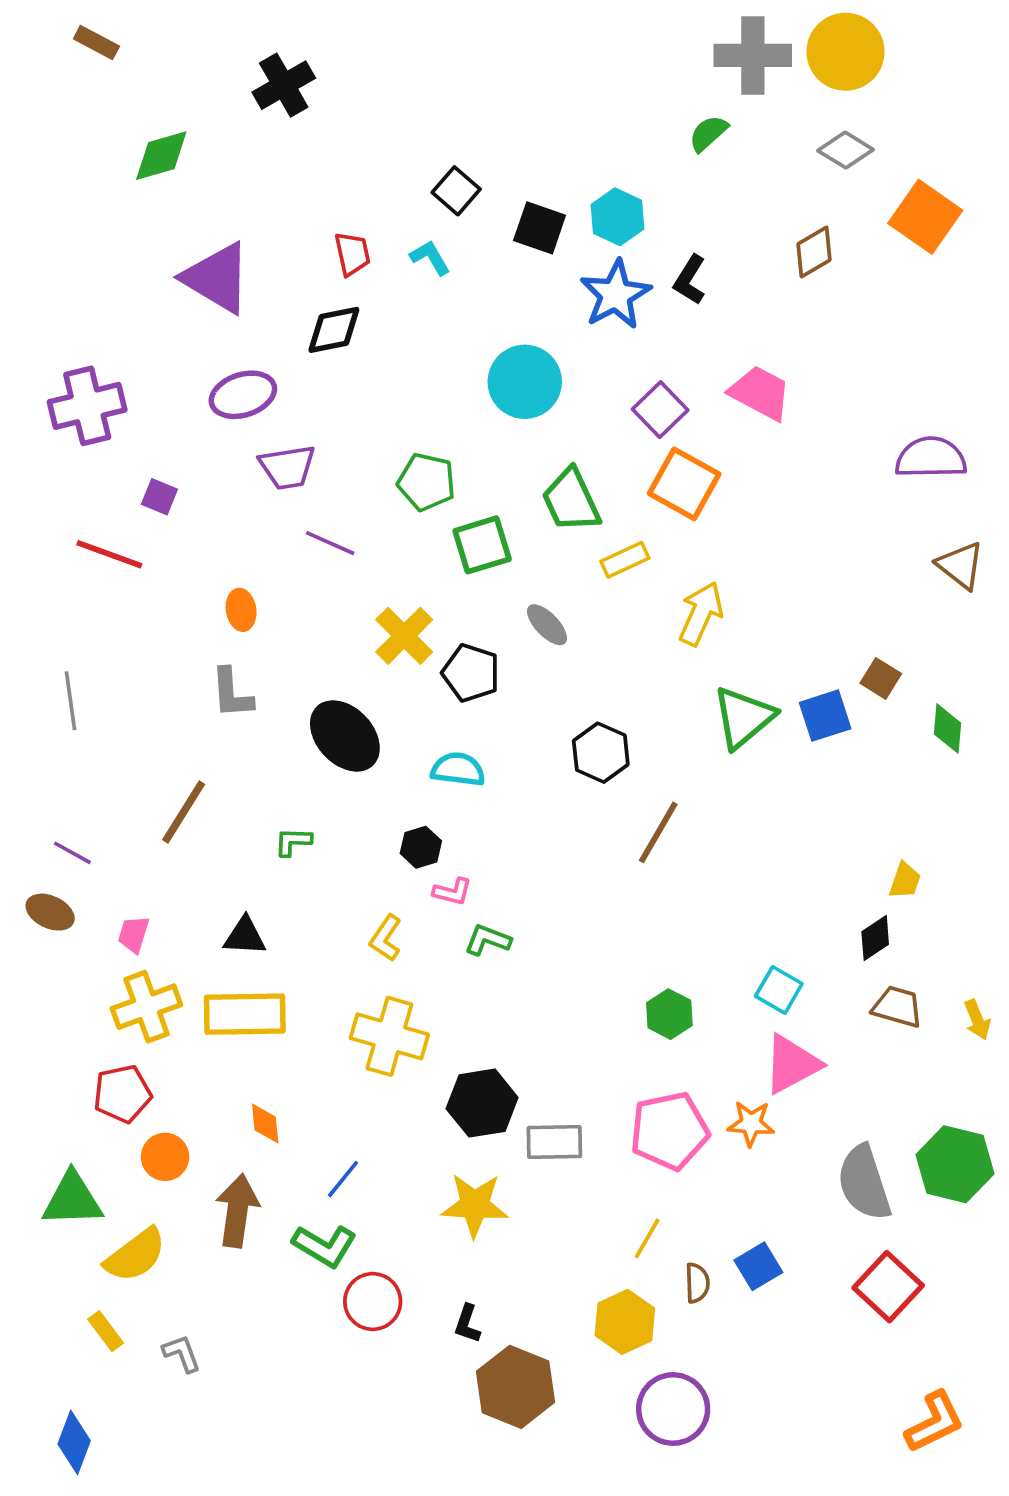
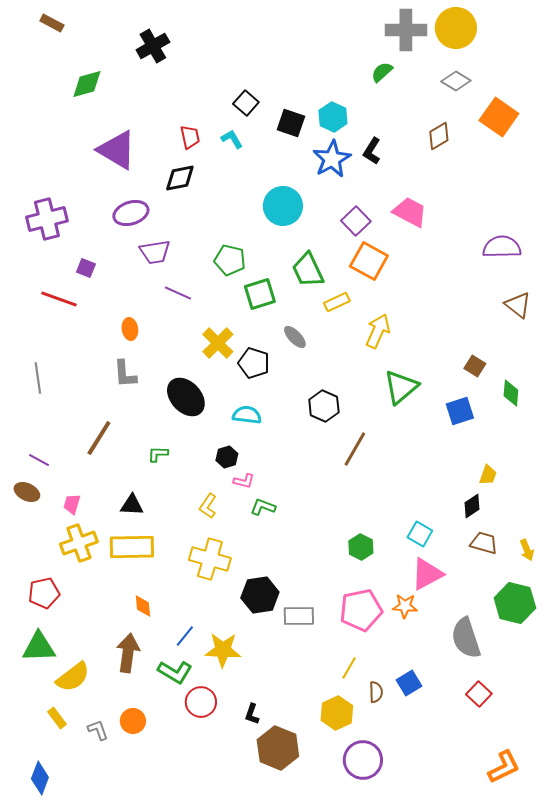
blue square: (825, 716) -> (460, 411), moved
red pentagon: (122, 1094) -> (44, 593), moved
orange circle: (165, 1157) -> (133, 721), moved
green hexagon: (955, 1164) -> (515, 603), moved
yellow star: (475, 1205) -> (223, 650), moved
red square: (888, 1287) -> (479, 694), size x0.7

